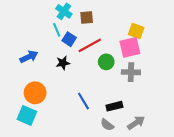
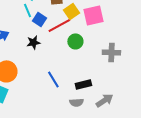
yellow square: (136, 31) -> (71, 11), moved, turned 35
pink square: (130, 47) -> (93, 15), moved
gray cross: (131, 72) -> (111, 52), moved
gray semicircle: (107, 125) -> (76, 102), turned -40

